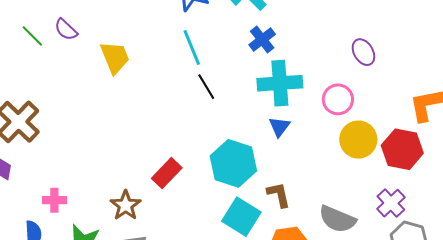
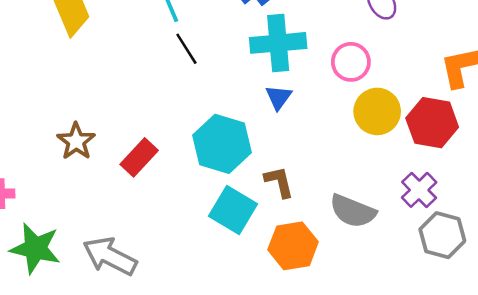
brown star: (126, 205) -> (76, 141), moved

